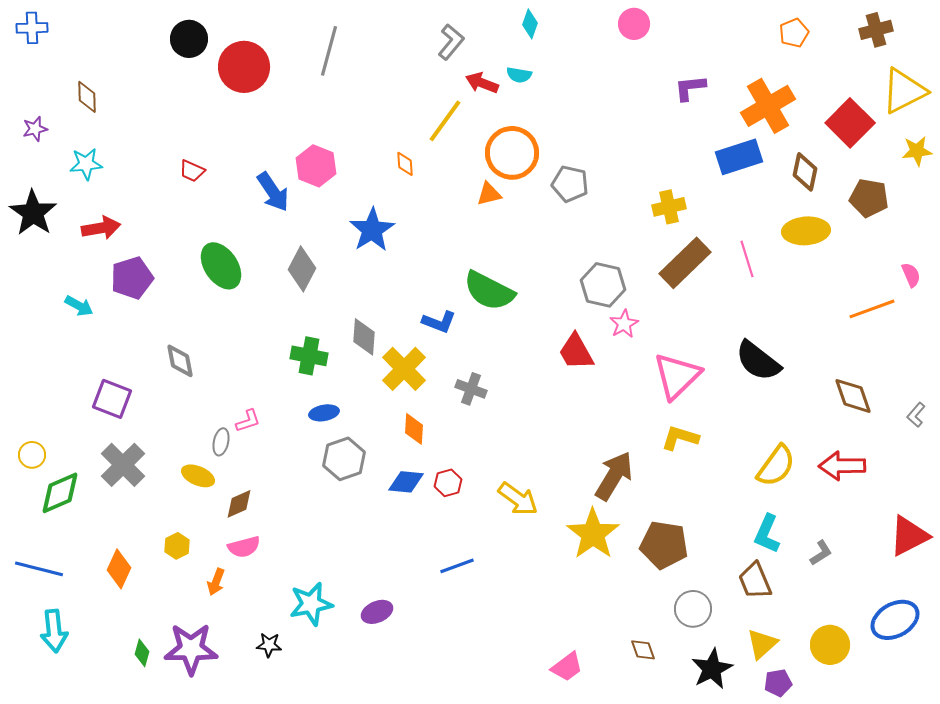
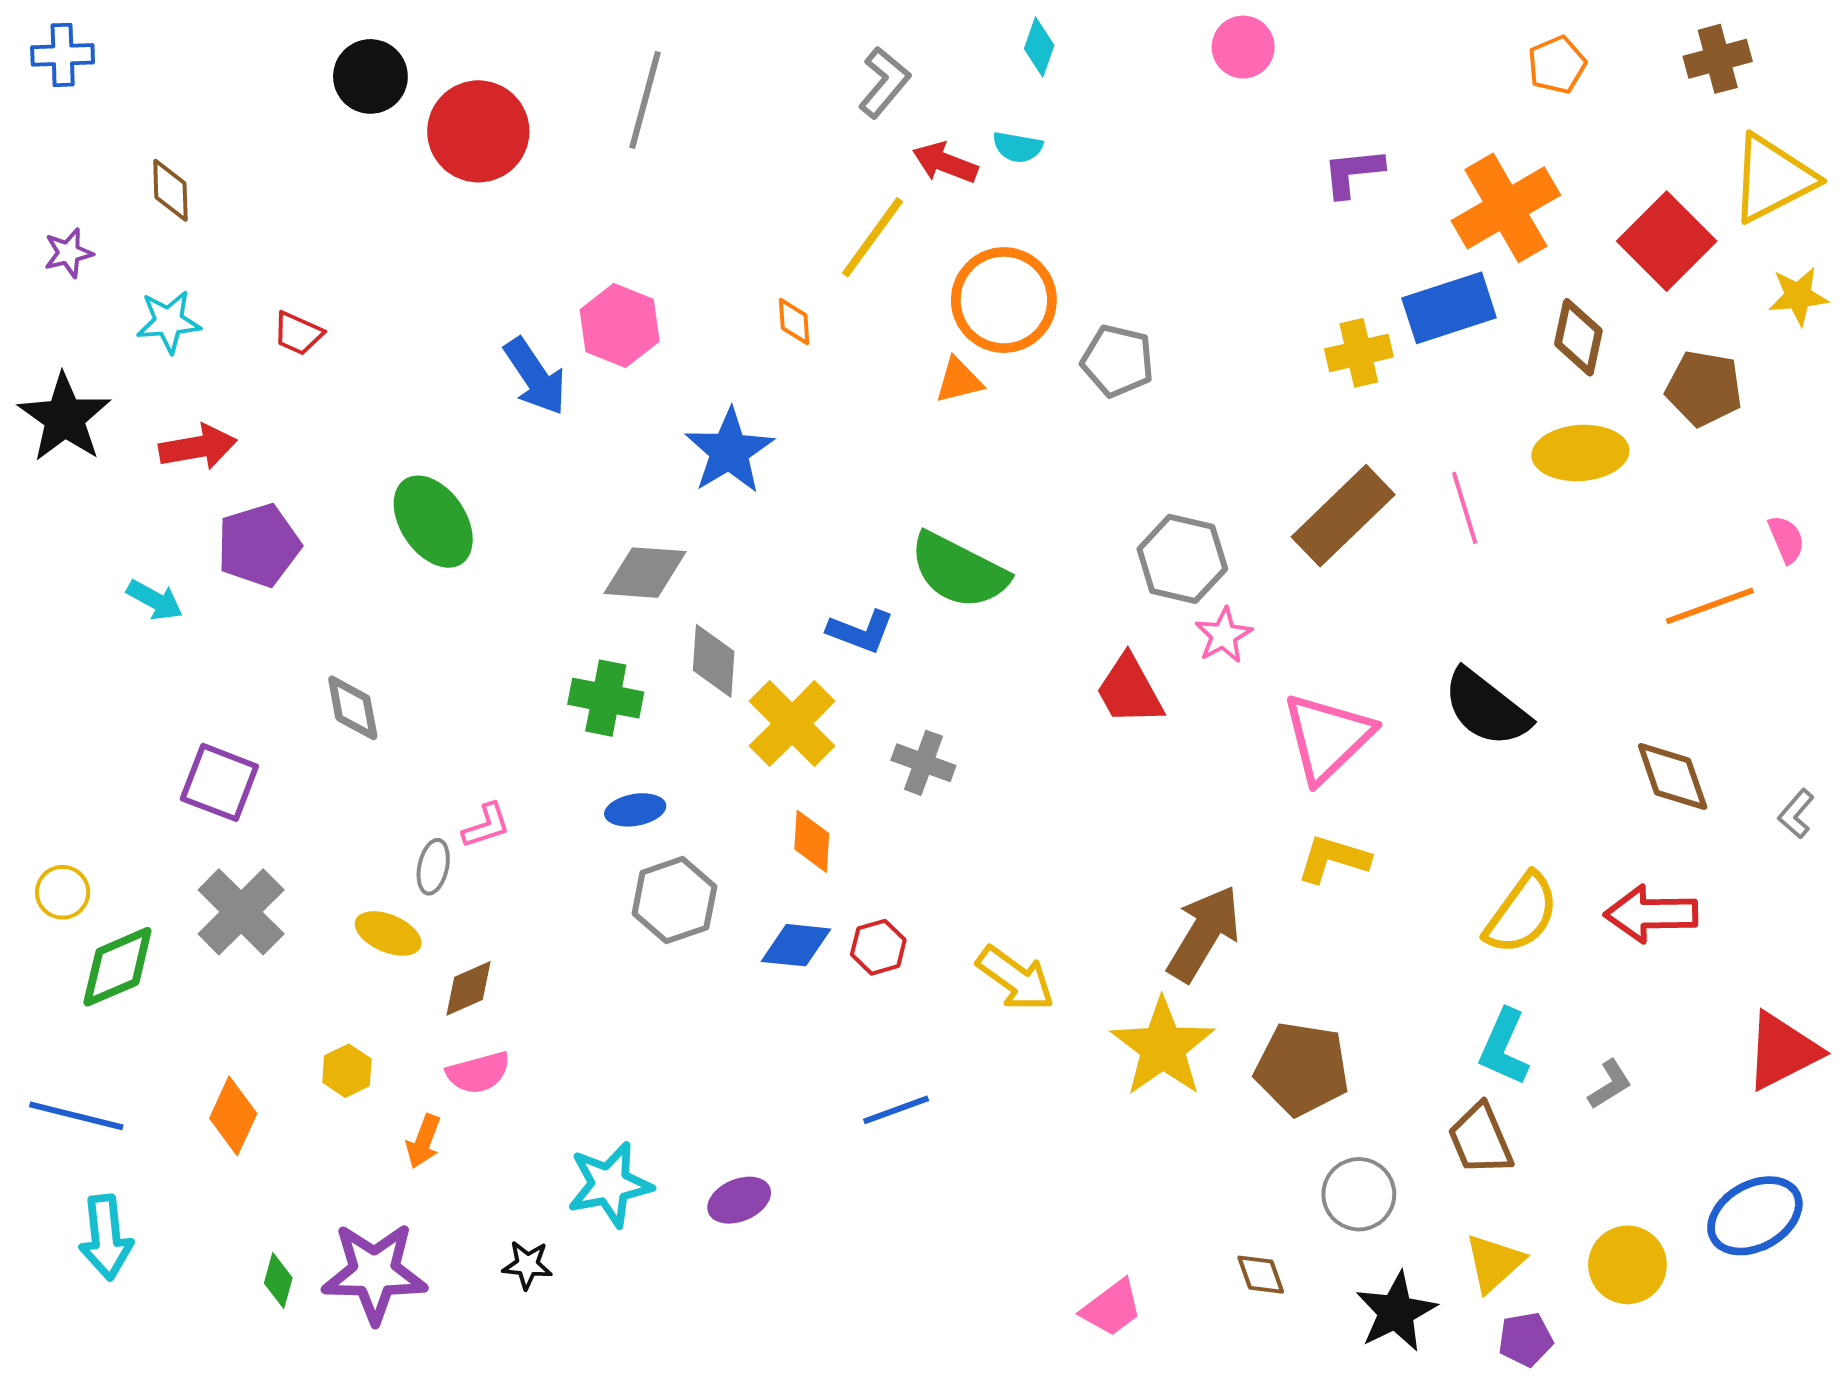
red trapezoid: (192, 171) -> (298, 333), moved
yellow cross: (669, 207) -> (1359, 353), moved
gray diamond: (302, 269) -> (645, 573), moved, turned 66

